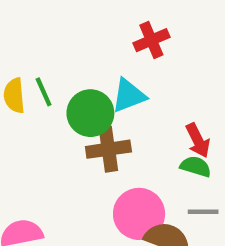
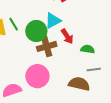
red arrow: (198, 140) -> (67, 36), moved
pink circle: (139, 214) -> (37, 76), moved

